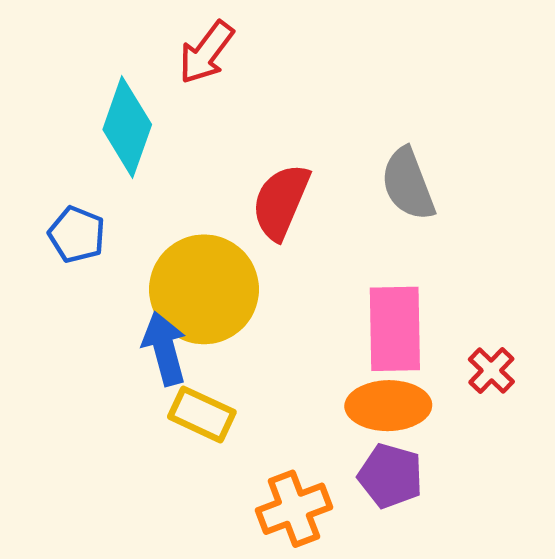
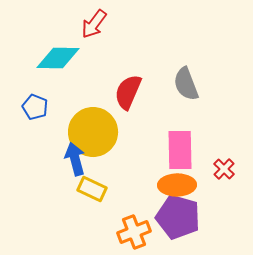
cyan diamond: (127, 127) -> (58, 58), turned 72
purple pentagon: (390, 476) -> (178, 217), size x1.5

